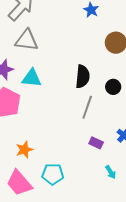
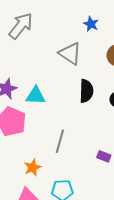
gray triangle: (27, 40) -> (70, 54), moved, turned 30
gray line: (87, 107) -> (60, 141), moved

